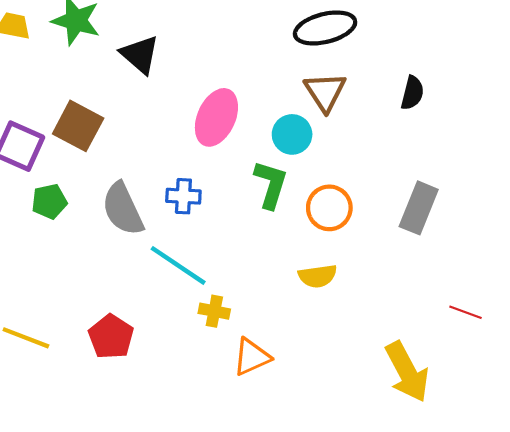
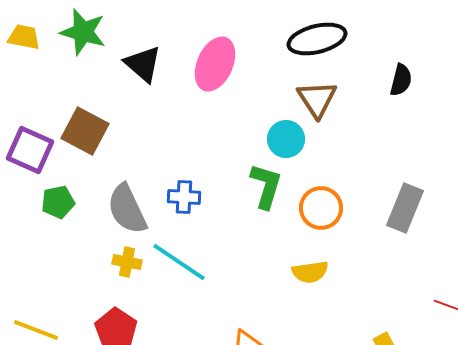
black semicircle: (412, 93) -> (401, 80), moved
pink ellipse: (216, 117) -> (215, 64), moved
yellow cross: (214, 311) -> (127, 262), moved

